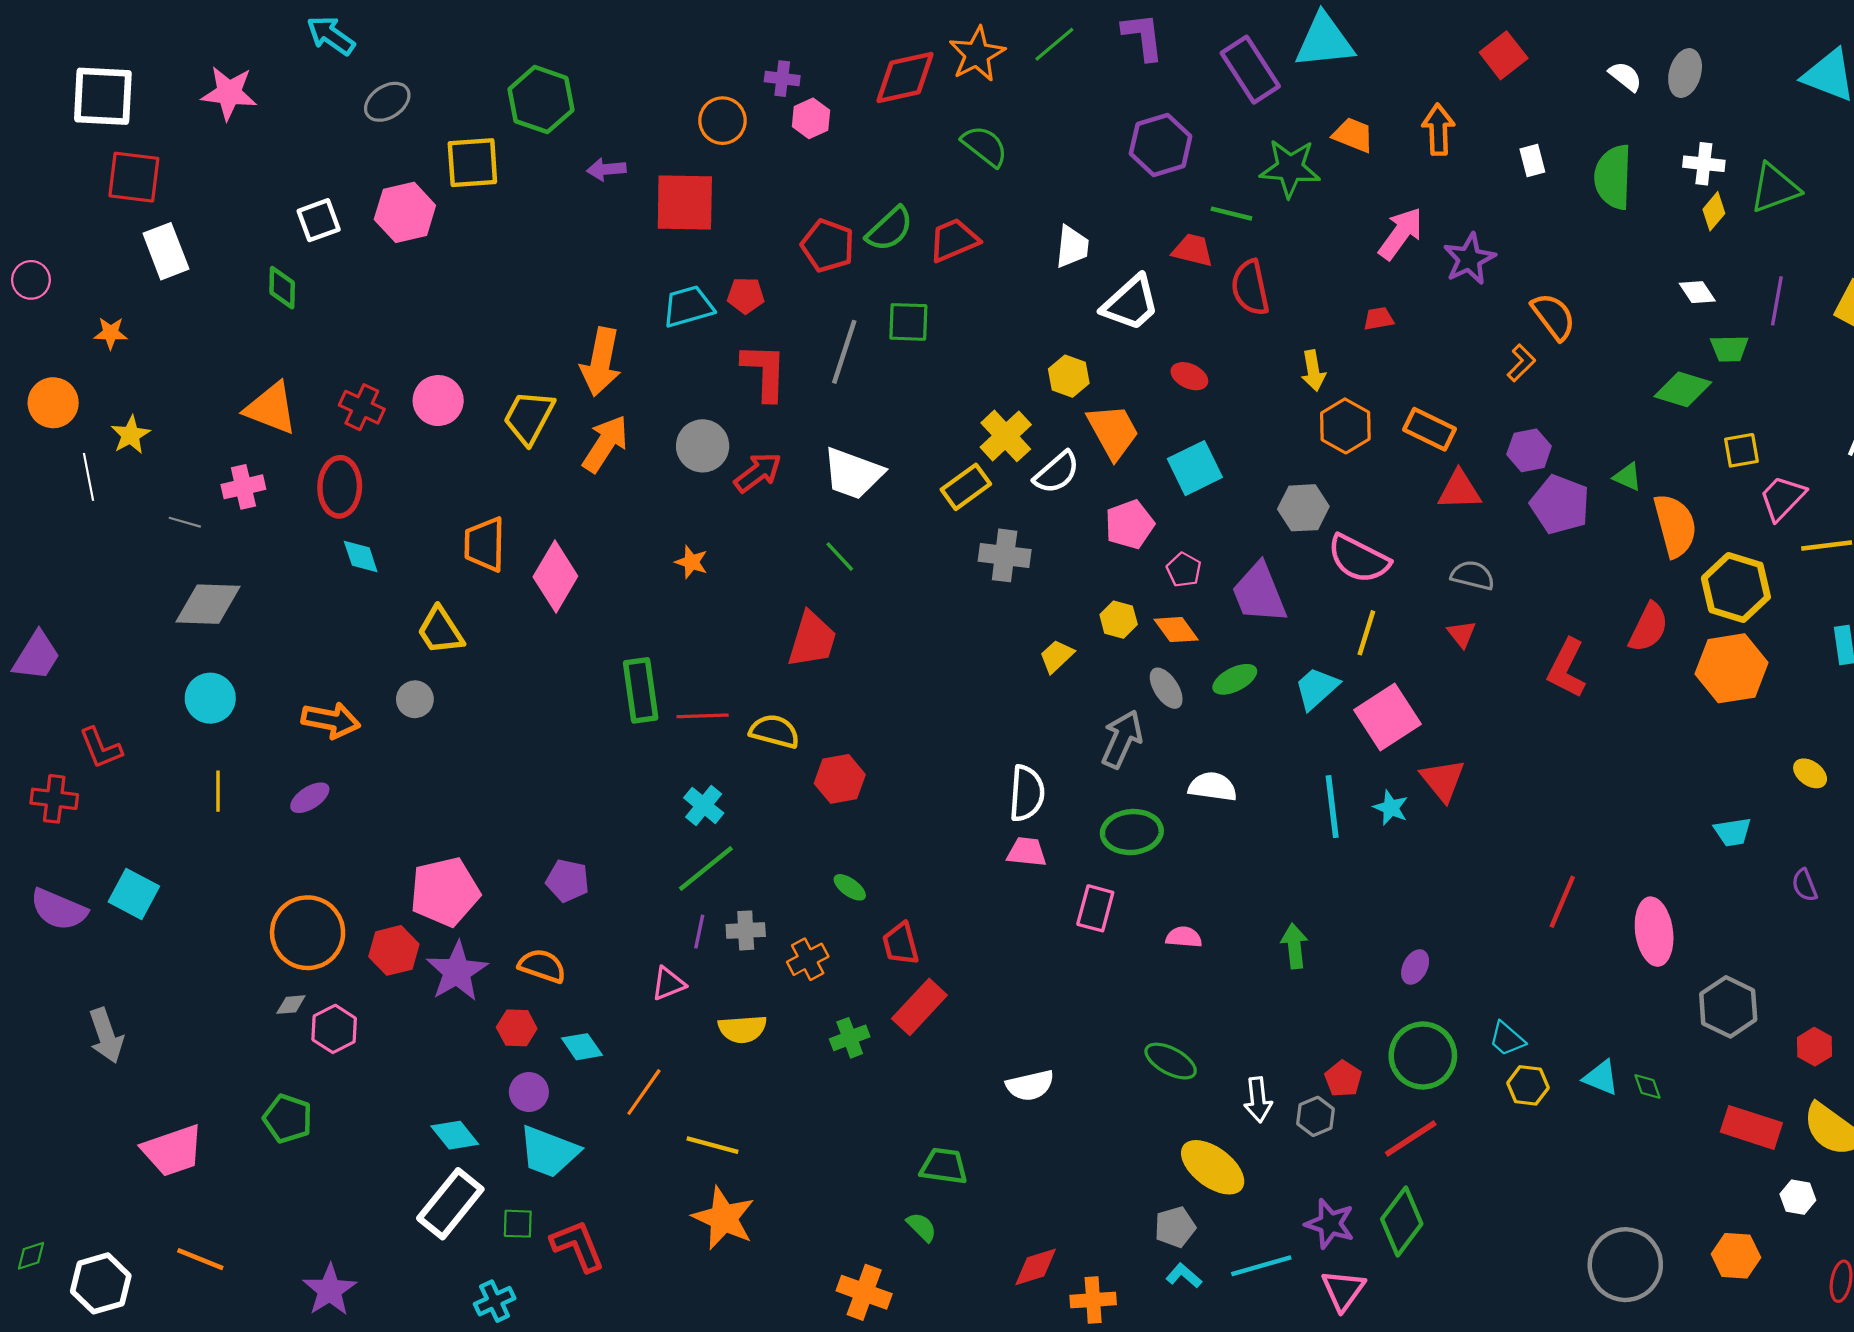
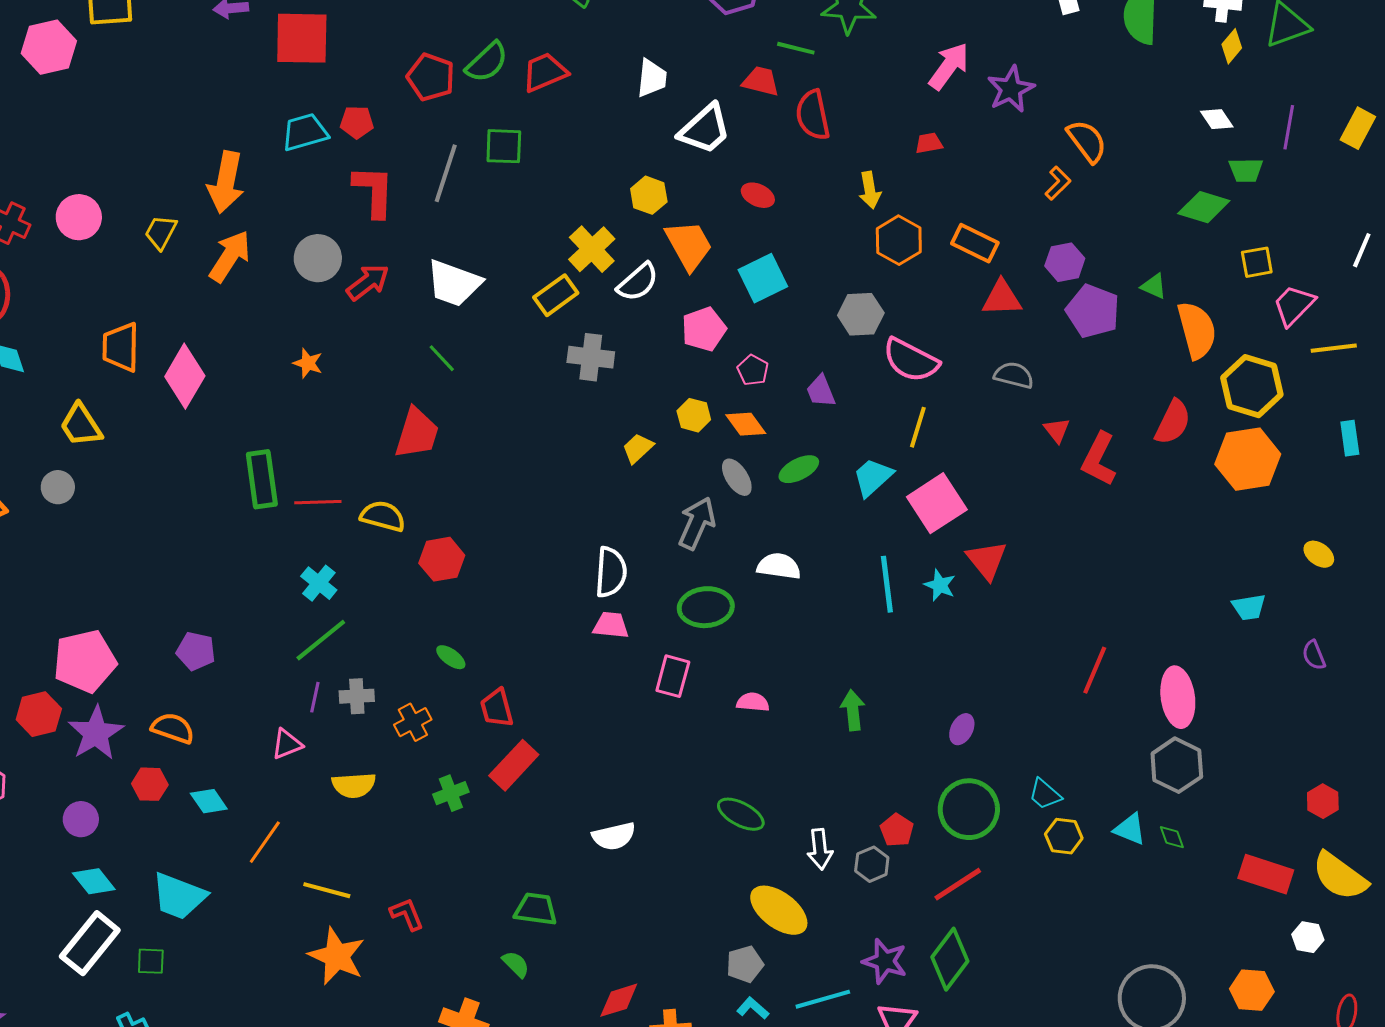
yellow trapezoid: (529, 417) -> (161, 232), size x0.7
purple trapezoid: (1259, 593) -> (821, 391), size x0.6
red triangle: (1462, 634) -> (1057, 430), moved
gray hexagon: (1728, 1007) -> (1177, 765), moved
purple circle: (529, 1092) -> (81, 819), moved
red L-shape: (578, 1246) -> (407, 914), moved, size x0.7

